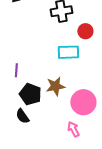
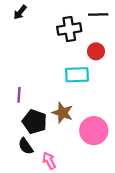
brown star: (55, 86) -> (63, 113), turned 30
pink arrow: (73, 129) -> (49, 161), moved

